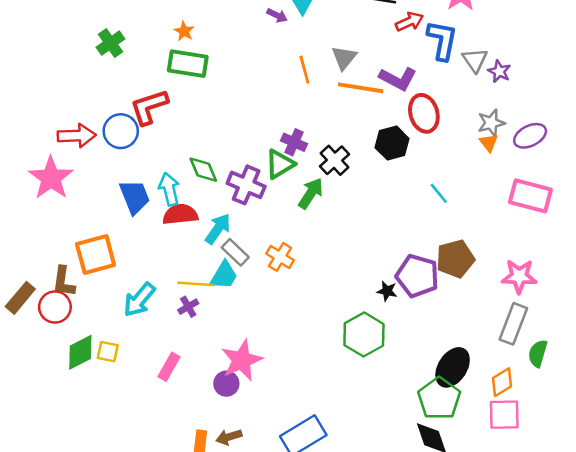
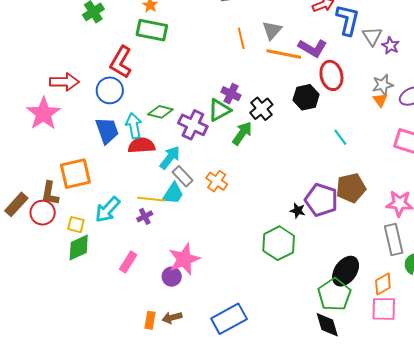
red L-shape: (149, 107) -> (121, 62), turned -44
blue circle: (121, 131) -> (110, 90), moved
green diamond: (203, 170) -> (160, 112), turned -55
gray rectangle: (513, 324) -> (394, 240), turned -36
green diamond: (80, 352) -> (79, 247), moved
yellow square: (108, 352) -> (76, 225), moved

